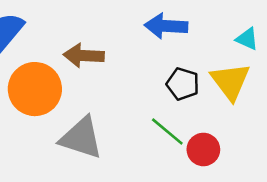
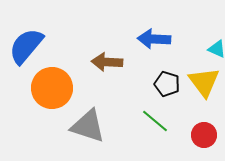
brown arrow: (84, 56) -> (107, 62), moved
red circle: (203, 149) -> (204, 135), moved

